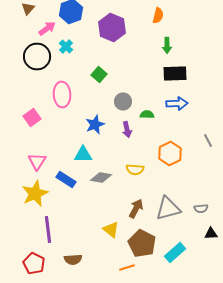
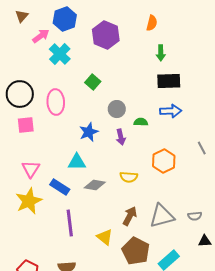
cyan cross: (66, 46) -> (60, 54), size x1.5
black circle: (37, 56) -> (20, 94), moved
pink square: (32, 118) -> (26, 125), turned 30
purple line: (48, 230) -> (70, 223), moved

